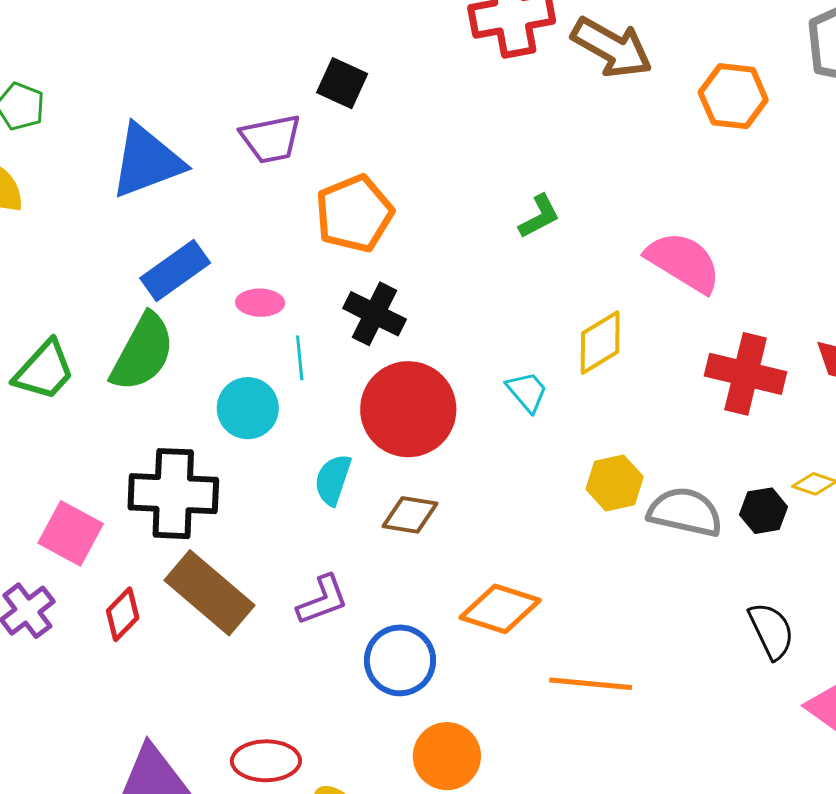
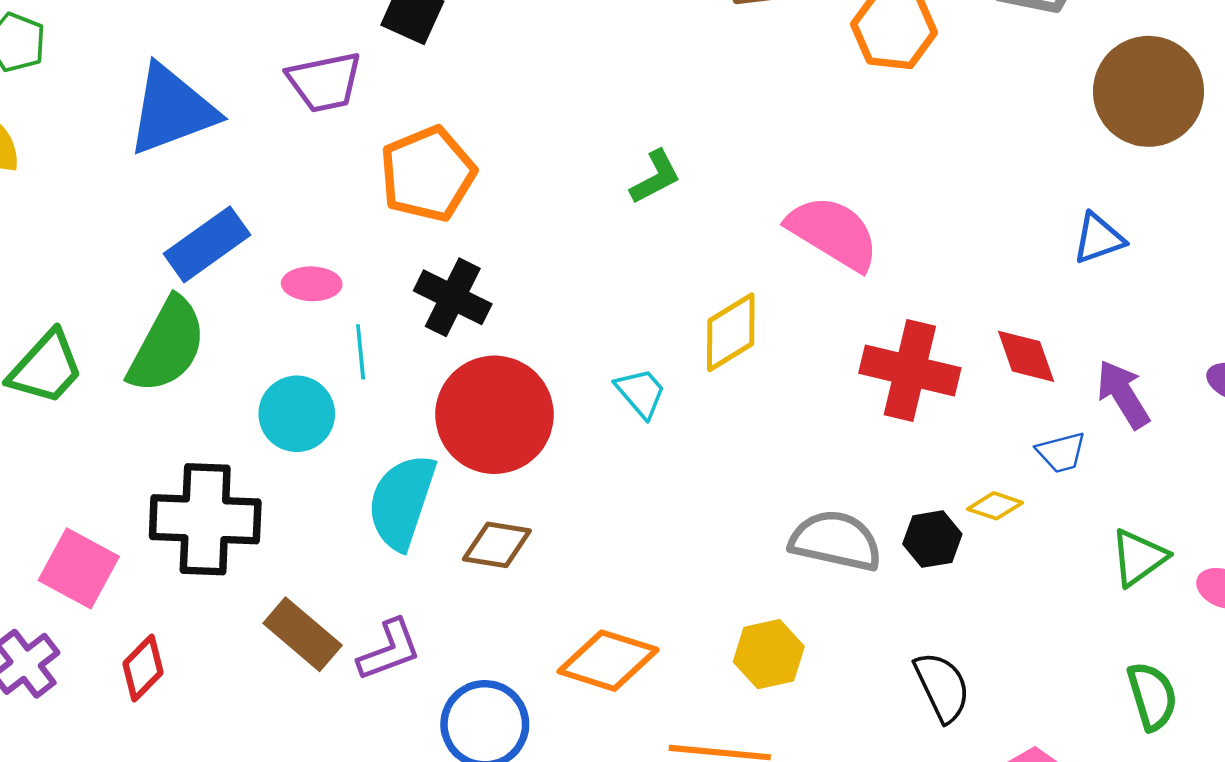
cyan semicircle: (333, 480) -> (402, 502), size x1.5
yellow hexagon: (615, 483) -> (769, 654), moved
brown rectangle: (210, 593) -> (303, 634), moved, size x0.7

